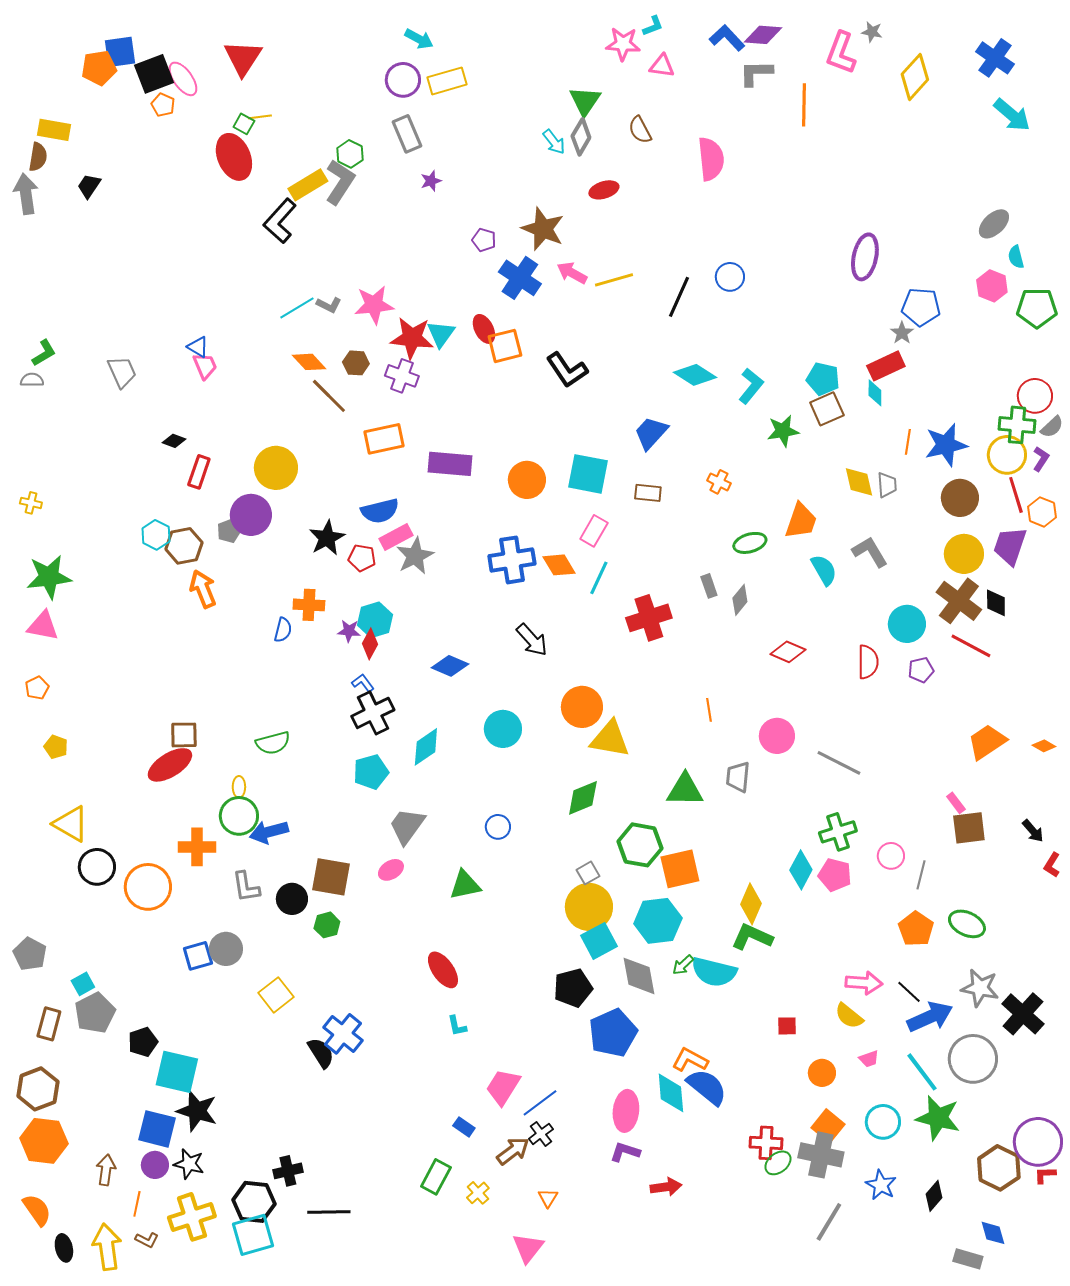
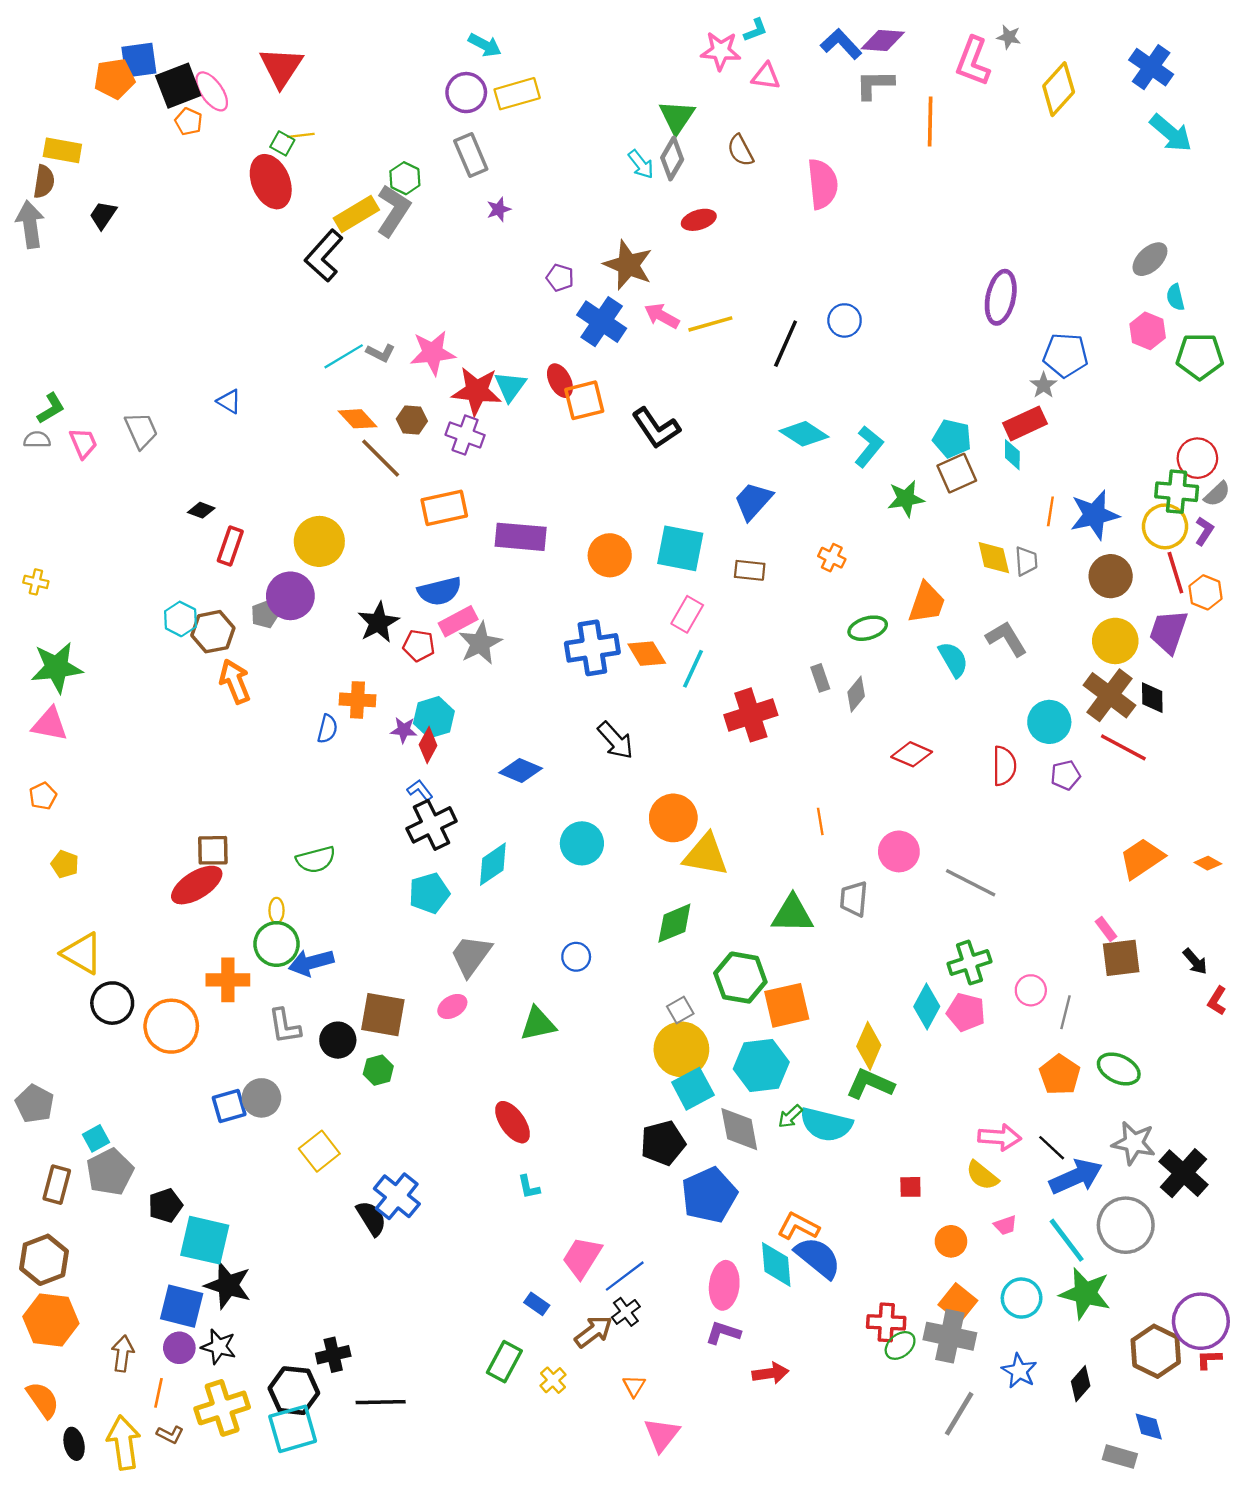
pink trapezoid: (205, 366) -> (83, 443), moved
pink triangle: (528, 1248) -> (662, 1435), moved

